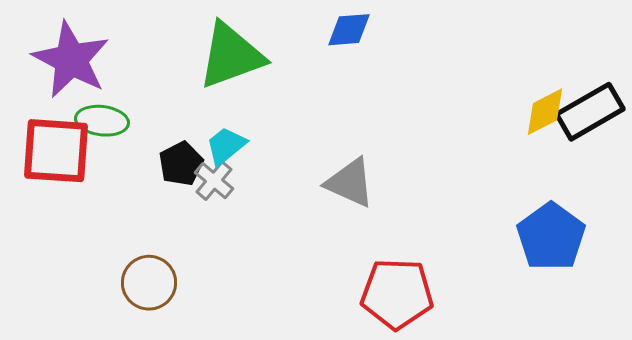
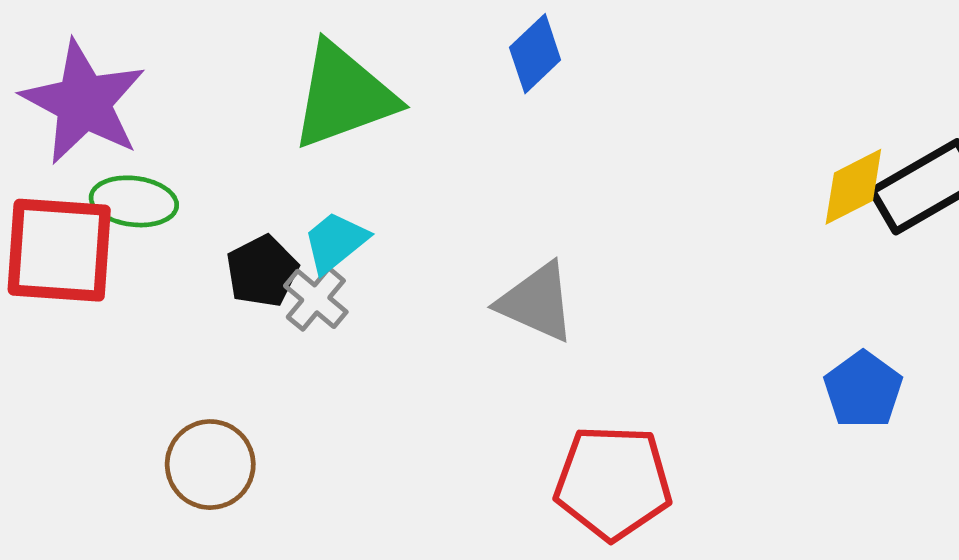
blue diamond: (349, 30) -> (535, 54), turned -39
blue pentagon: (551, 237) -> (863, 390), size x0.7

